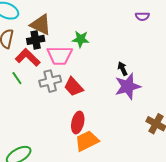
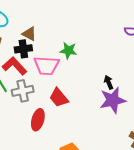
brown triangle: (41, 25) -> (29, 34), size x0.7
gray cross: (50, 81) -> (23, 91), moved
red ellipse: (78, 122) -> (38, 120), moved

